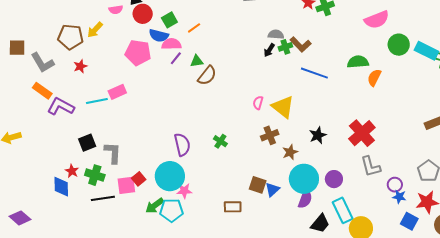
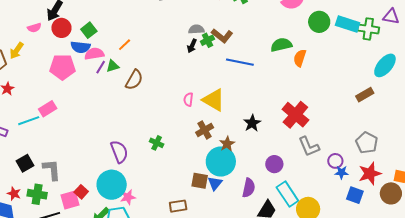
orange line: (194, 28) -> (125, 45), moved
green triangle: (197, 61) -> (113, 66), moved
cyan circle: (304, 179) -> (221, 162), moved

